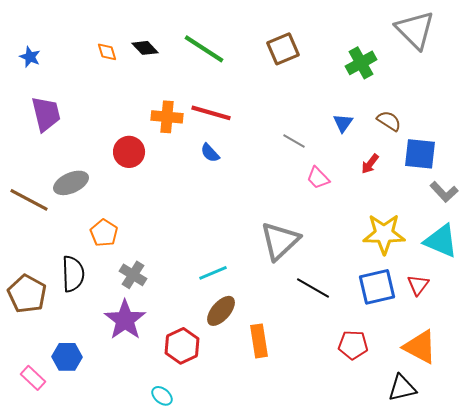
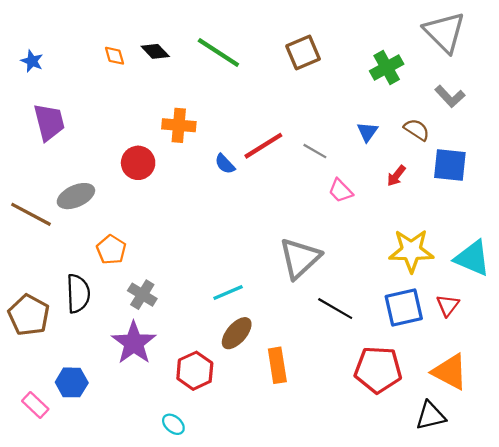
red line: (211, 113) -> (263, 146), moved, turned -48
gray L-shape: (444, 192) -> (450, 96), moved
red pentagon: (353, 345) -> (378, 370), size x1.5

